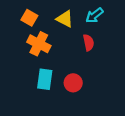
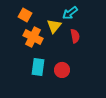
cyan arrow: (94, 15) -> (70, 13), moved
yellow triangle: (65, 19) -> (54, 26), moved, turned 42

